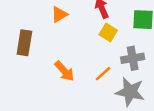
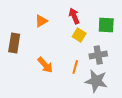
orange line: (103, 74) -> (75, 67), turned -32

